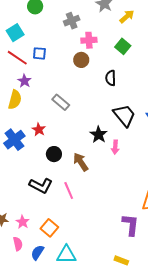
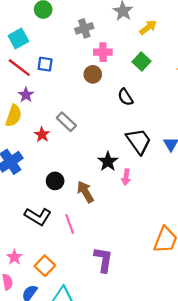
black semicircle: (111, 78) -> (125, 97), turned -35
red star: (39, 129) -> (42, 135), moved
purple L-shape: (131, 225) -> (103, 260), moved

